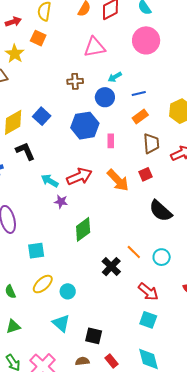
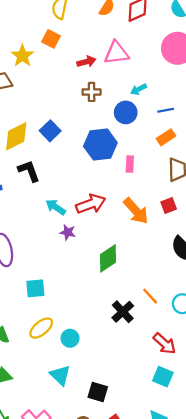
red arrow: (13, 22) -> (86, 62), moved
green diamond: (83, 229) -> (108, 258), moved

